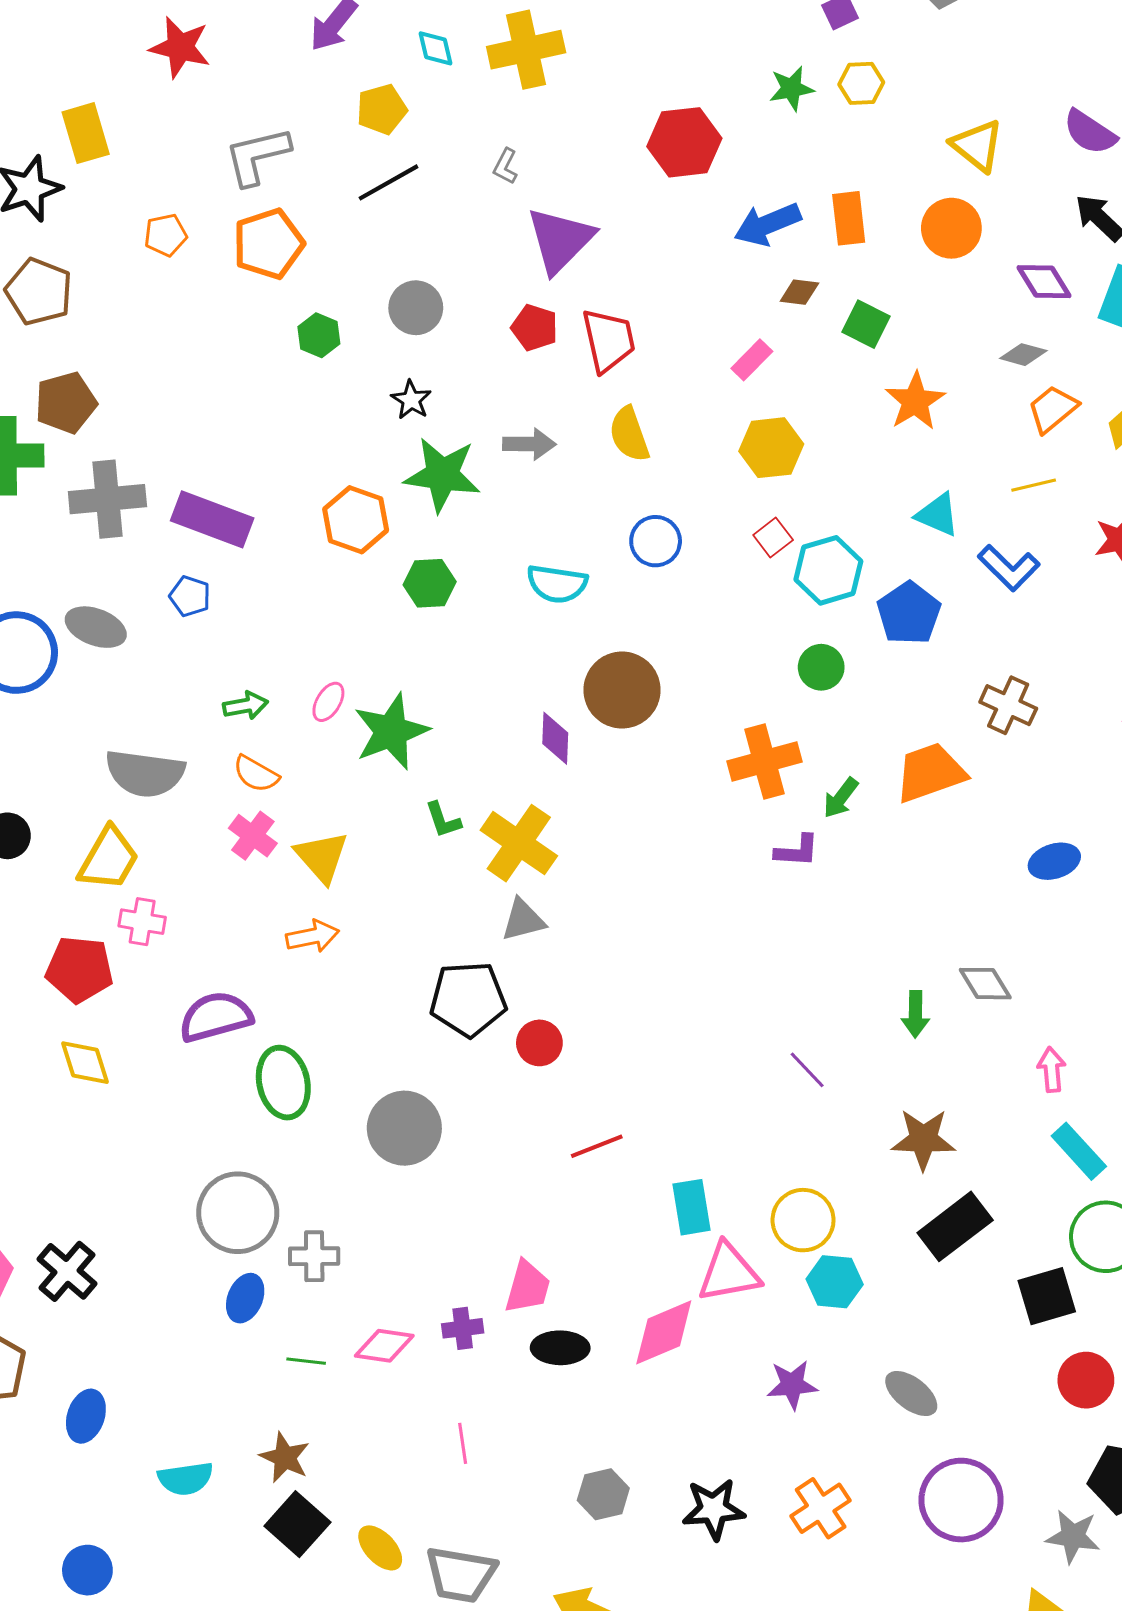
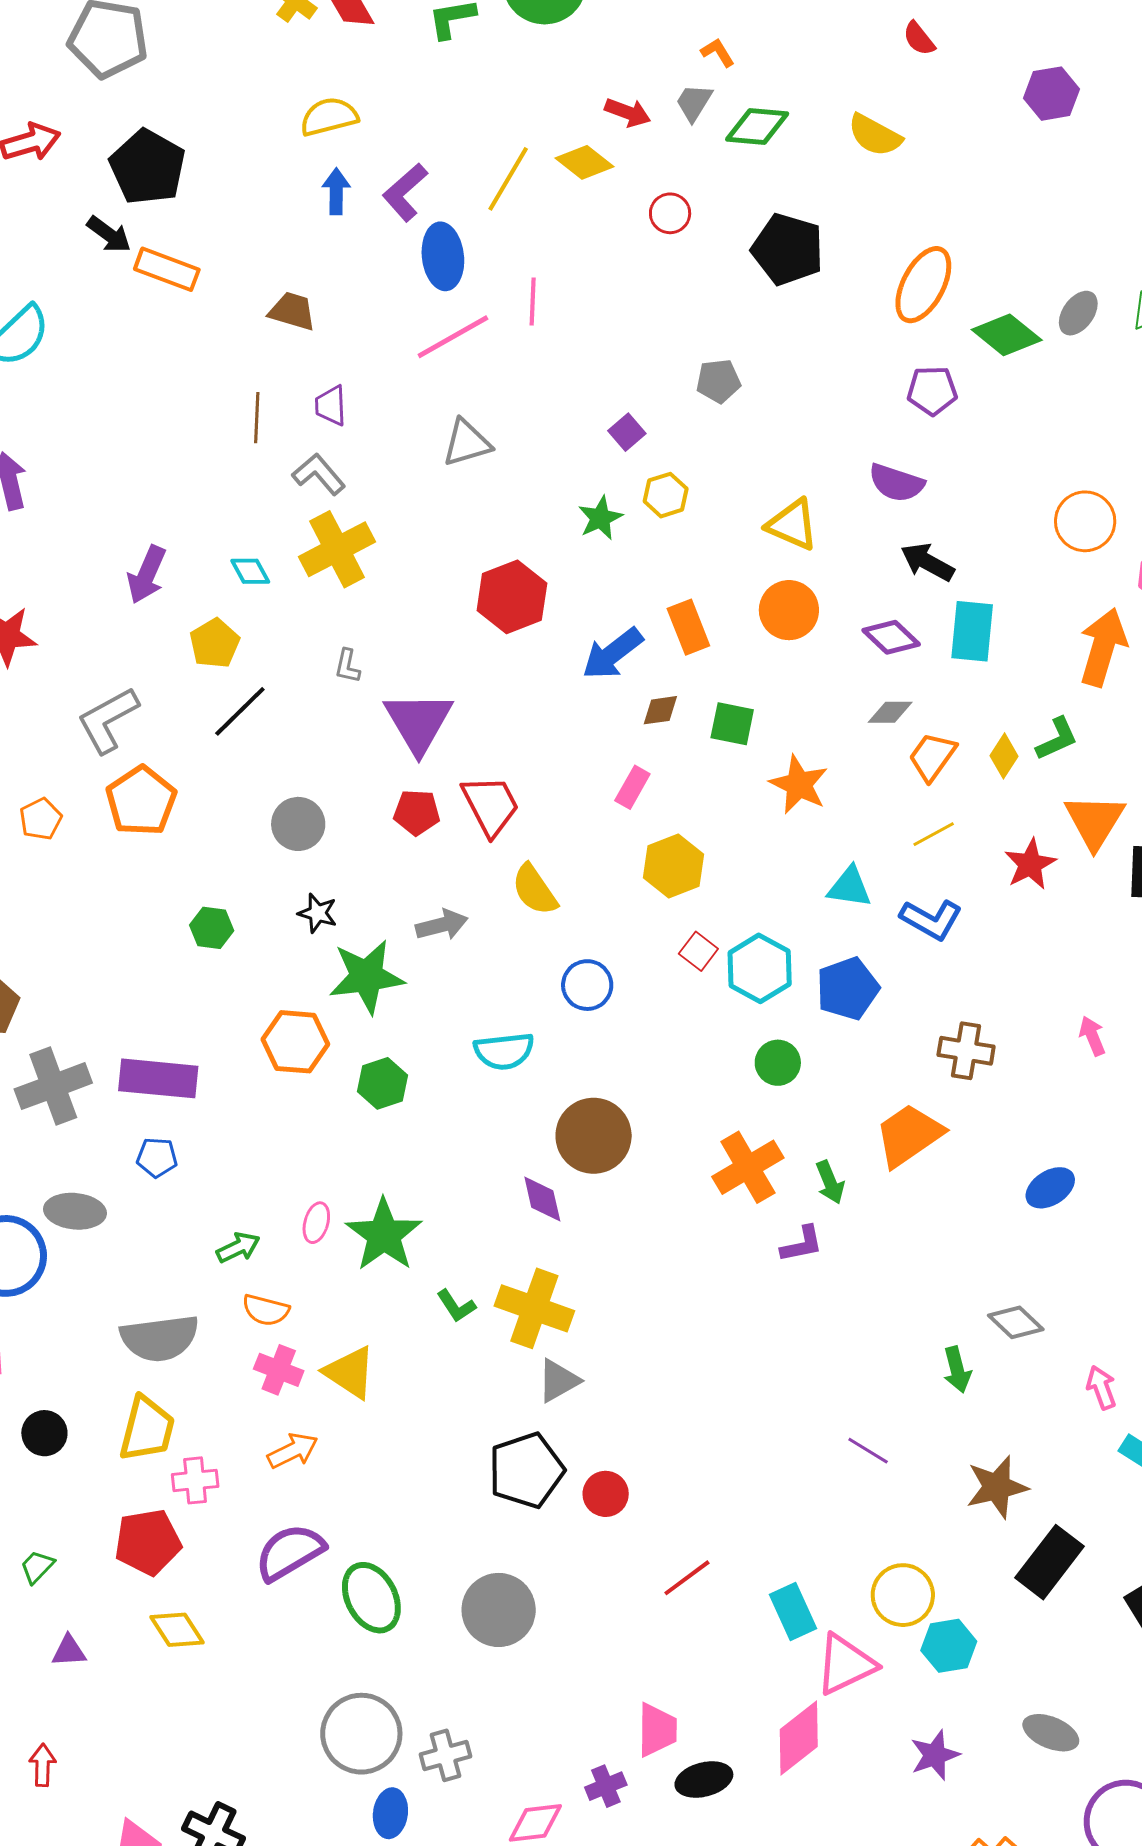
green hexagon: (319, 335) -> (212, 928), moved
blue pentagon: (909, 613) -> (848, 989), turned 30
green arrow: (841, 798) -> (830, 1182), turned -45
orange arrow: (312, 936) -> (293, 1451), moved

